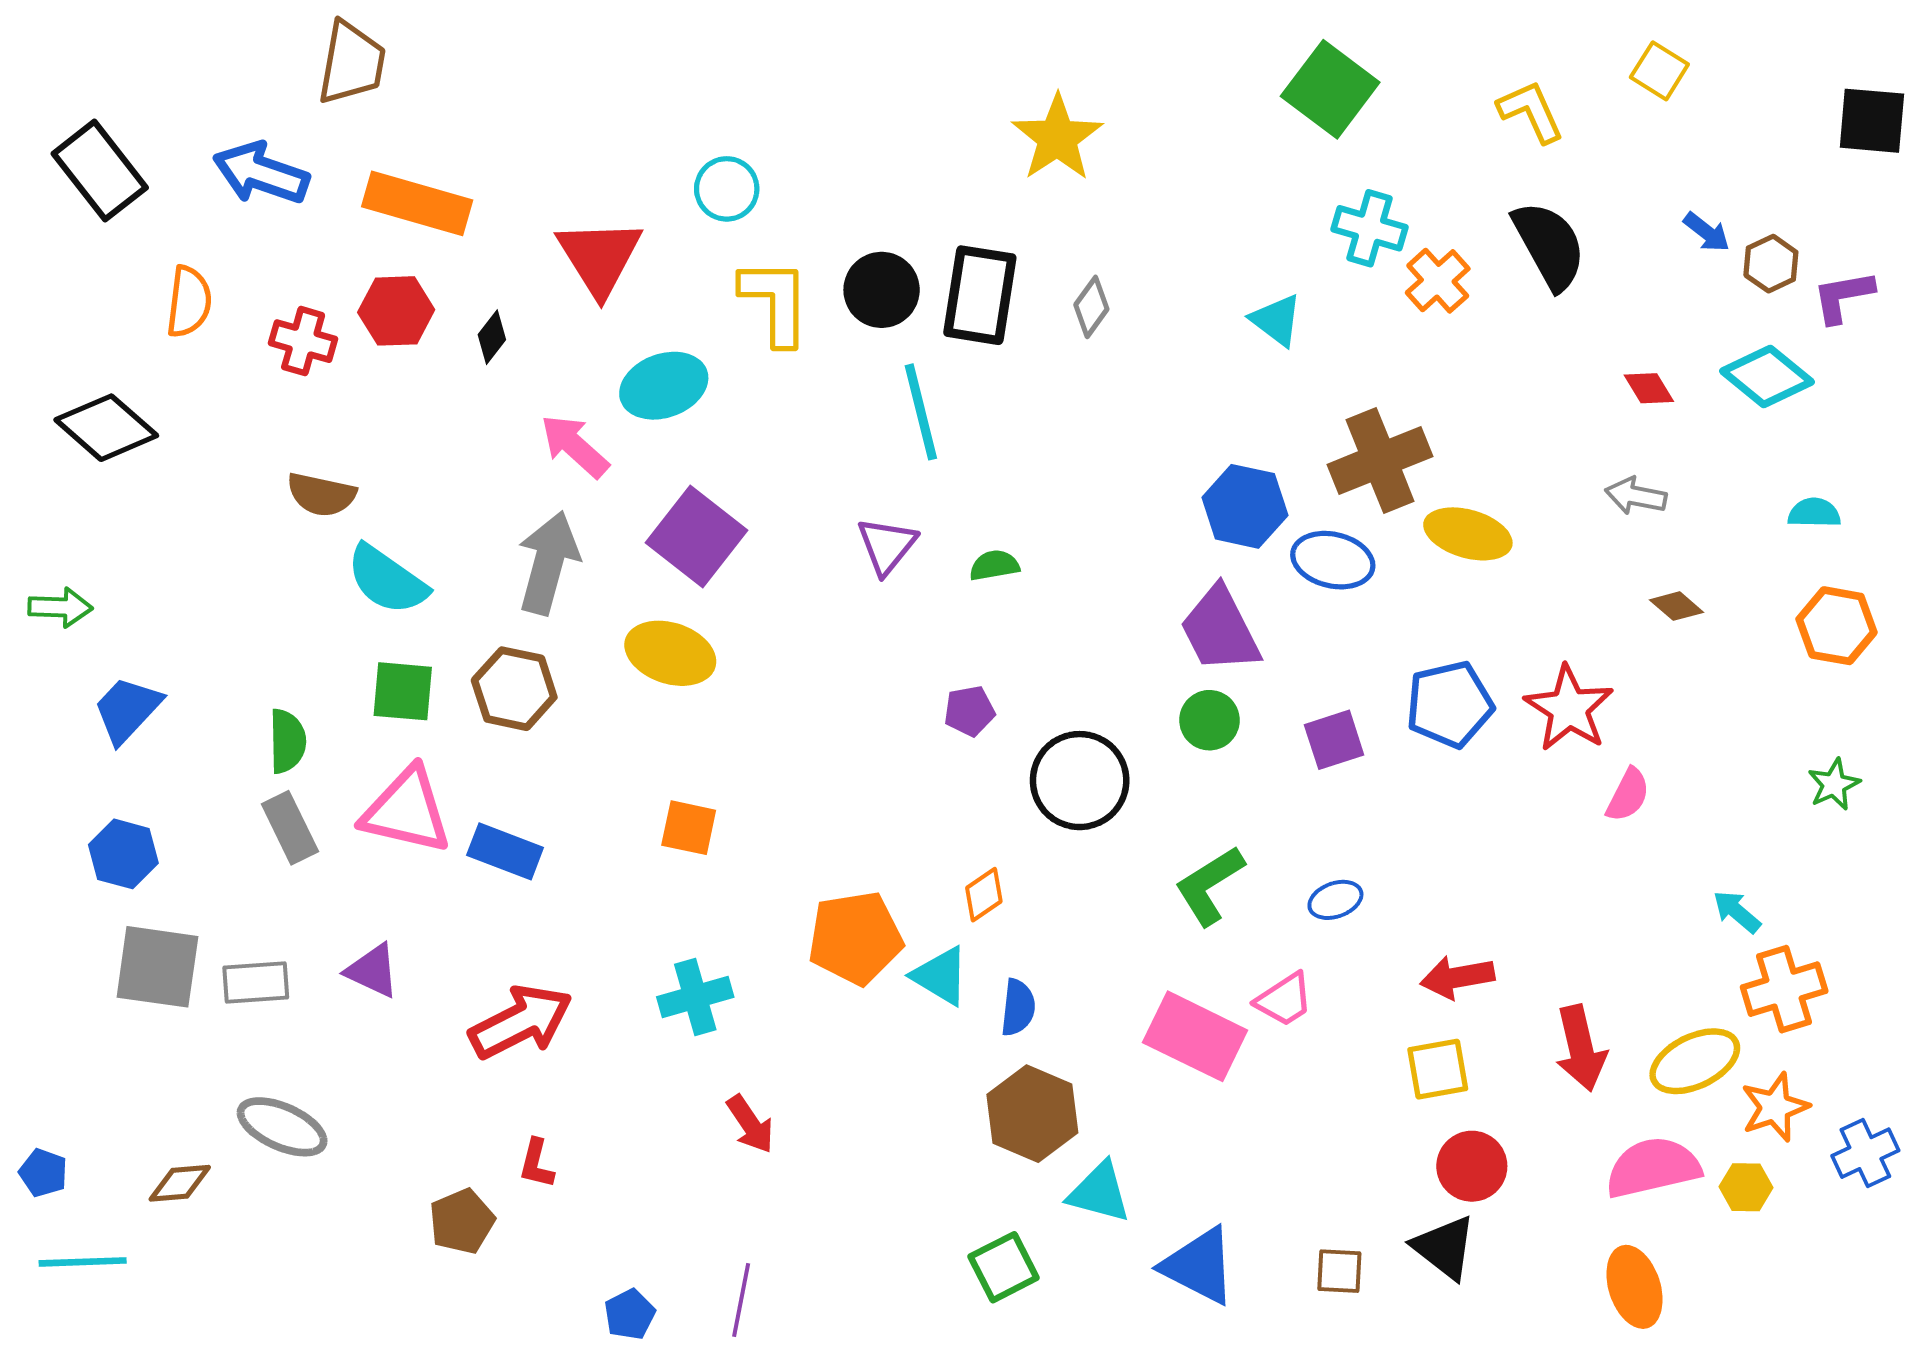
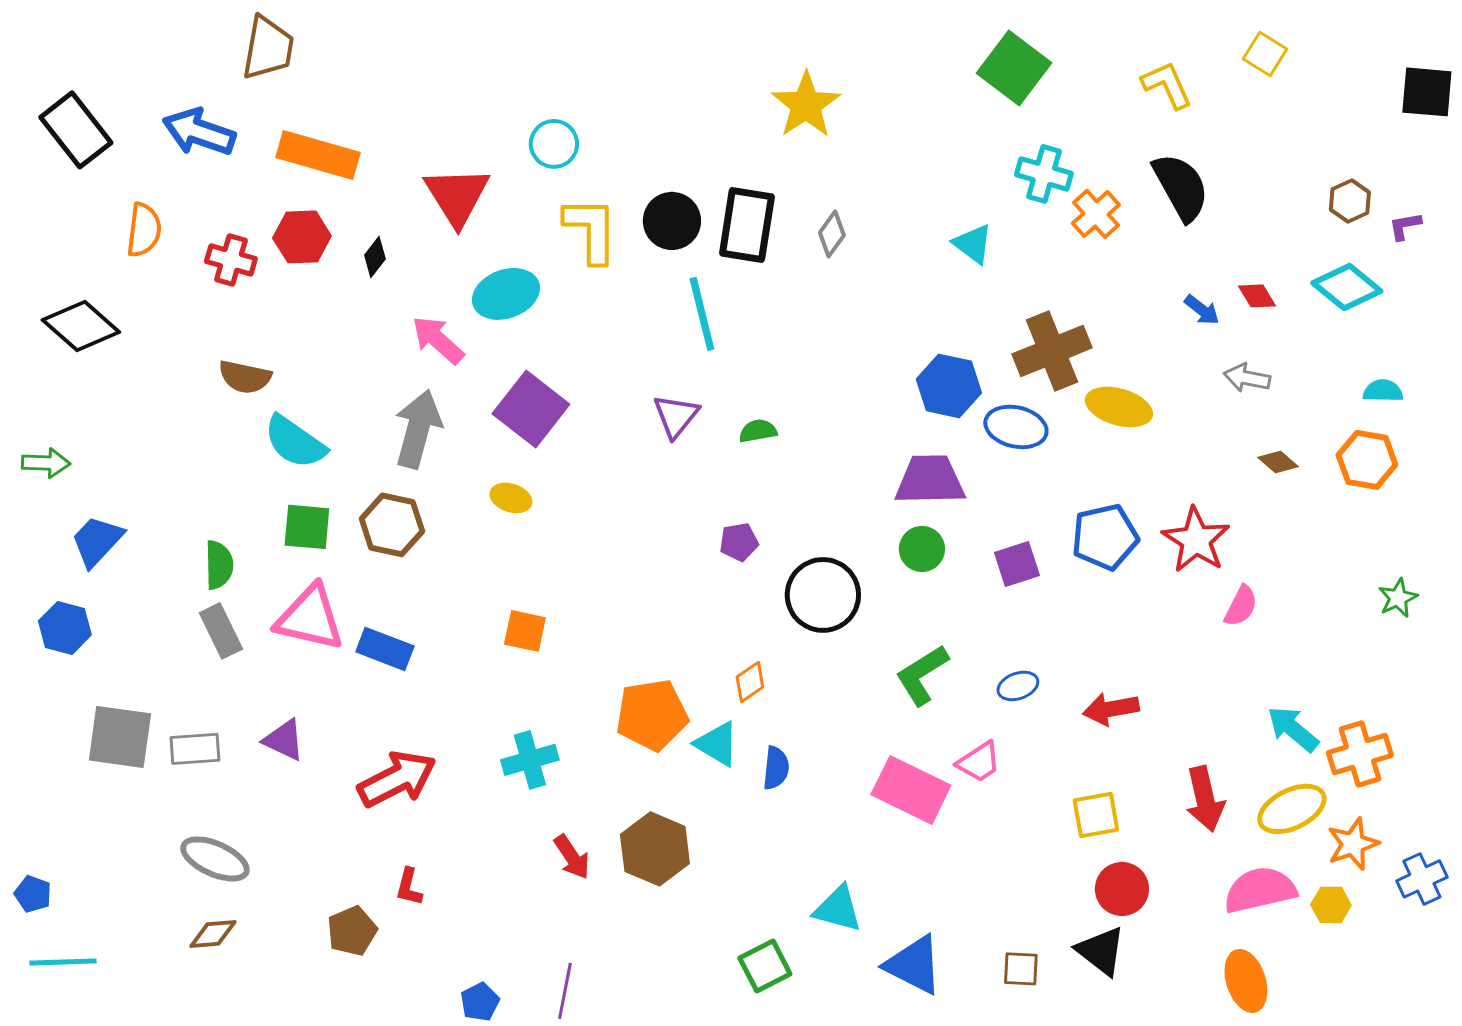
blue arrow: (1707, 232) -> (1202, 310), moved
purple L-shape: (1843, 296) -> (1405, 226), size x0.7
orange hexagon: (1837, 626) -> (1367, 460), moved
purple trapezoid: (1220, 630) -> (930, 480), turned 116
yellow ellipse: (670, 653) -> (511, 498), size x0.6
blue hexagon: (123, 854) -> (65, 628), moved
cyan arrow: (1737, 912) -> (1293, 729), moved, size x1.4
red arrow: (1457, 977) -> (1111, 709), moved
brown hexagon: (1032, 1114) -> (655, 849), moved
brown diamond: (180, 1183) -> (213, 934), moved

